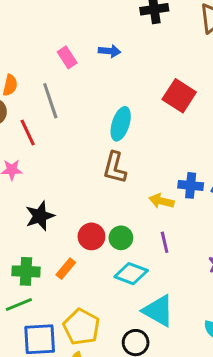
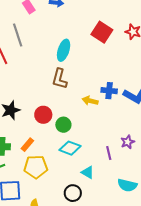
red circle: (91, 236) -> (43, 115), moved
purple line: (165, 242) -> (109, 153), moved
cyan triangle: (158, 311) -> (88, 172), size x0.6
yellow pentagon: (81, 327) -> (36, 167), moved, turned -30

